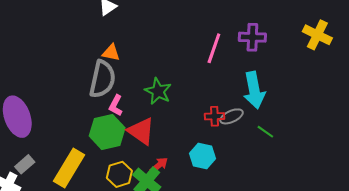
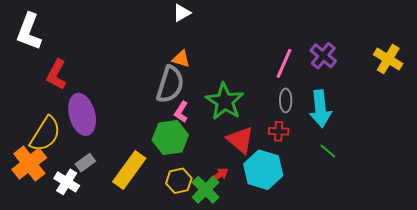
purple cross: (252, 37) -> (323, 56), turned 32
green star: (158, 91) -> (225, 101), size x1.4
gray ellipse: (232, 116) -> (286, 100), moved, turned -70
red triangle: (141, 131) -> (240, 140), moved
cyan hexagon: (203, 156) -> (263, 170), size x1.5

